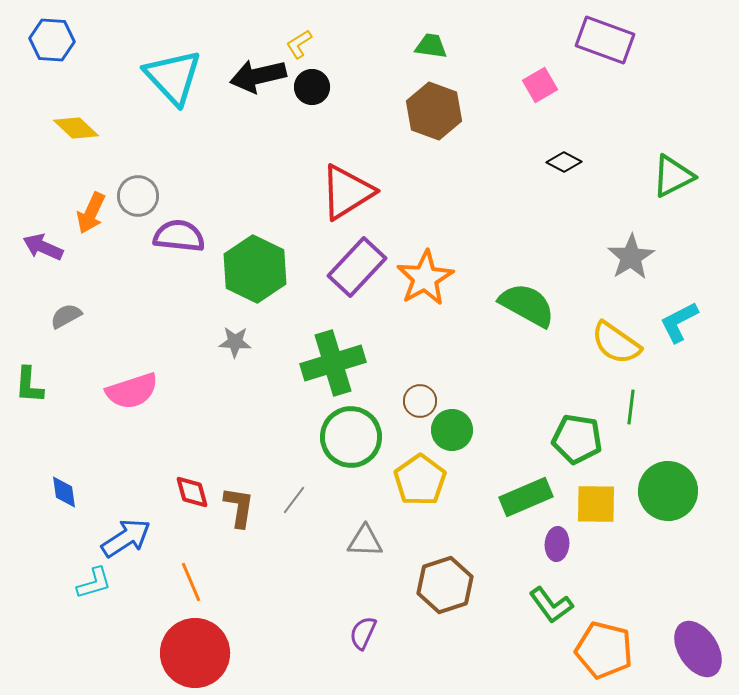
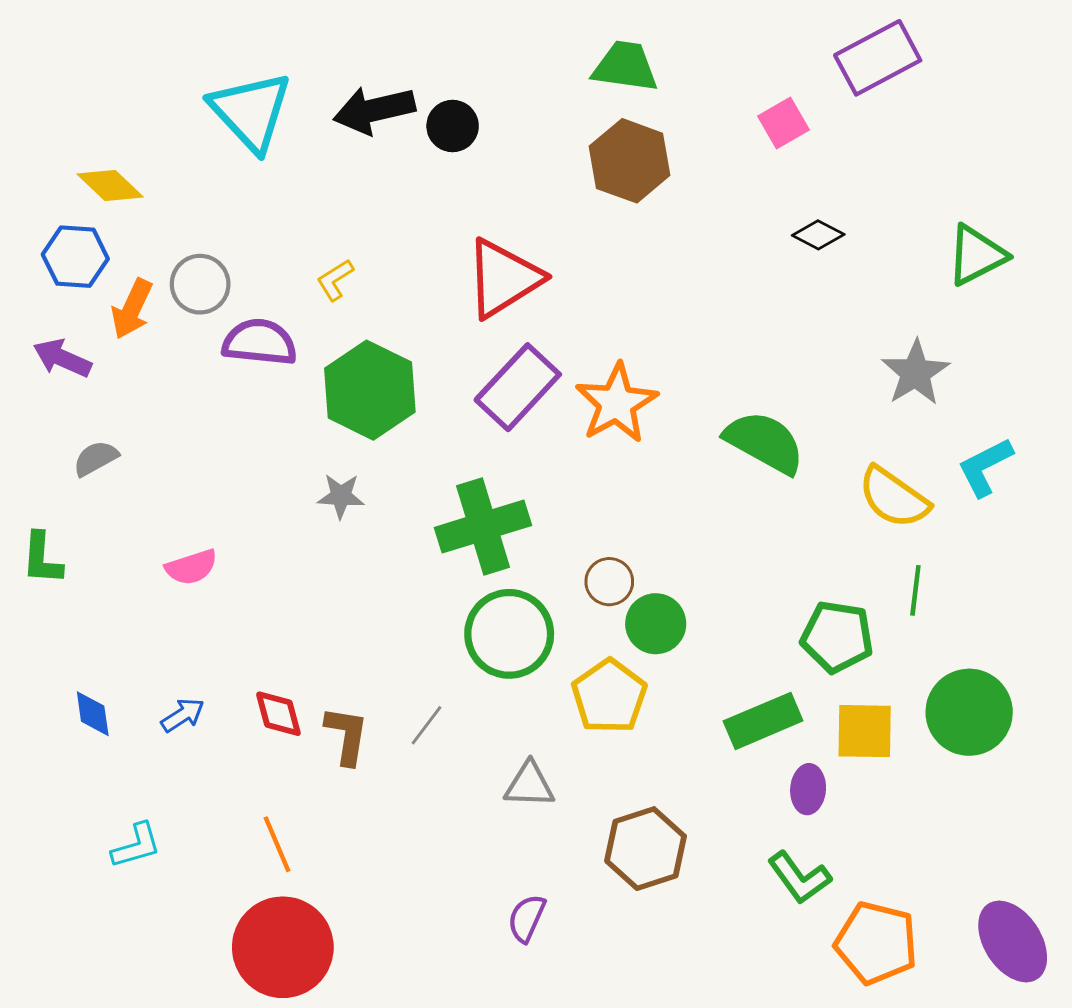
blue hexagon: (52, 40) -> (75, 257), moved
purple rectangle: (605, 40) -> (878, 58), turned -48
yellow L-shape: (299, 44) -> (335, 280), moved
green trapezoid: (431, 46) -> (625, 67), size x1.4
pink semicircle: (132, 391) -> (191, 567), size x0.7
blue arrow: (126, 538) -> (183, 715), moved, size x0.6

